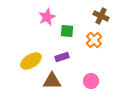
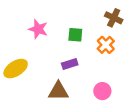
pink star: (47, 17) -> (38, 29), moved, turned -30
yellow ellipse: (31, 61) -> (16, 69), moved

